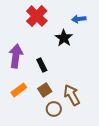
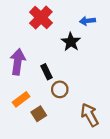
brown square: (45, 90) -> (39, 114), moved
brown arrow: (72, 95) -> (90, 115), moved
brown circle: (54, 109) -> (60, 89), moved

